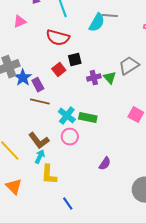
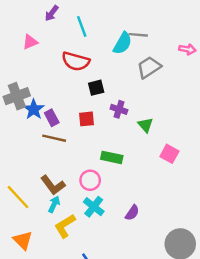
gray trapezoid: (129, 66) -> (149, 67), moved
red square: (59, 70) -> (87, 119), moved, turned 32
purple cross: (94, 78) -> (119, 109), turned 32
green triangle: (110, 78) -> (145, 125), moved
cyan cross: (67, 116) -> (94, 207), moved
yellow L-shape: (49, 175) -> (65, 226), turned 55

